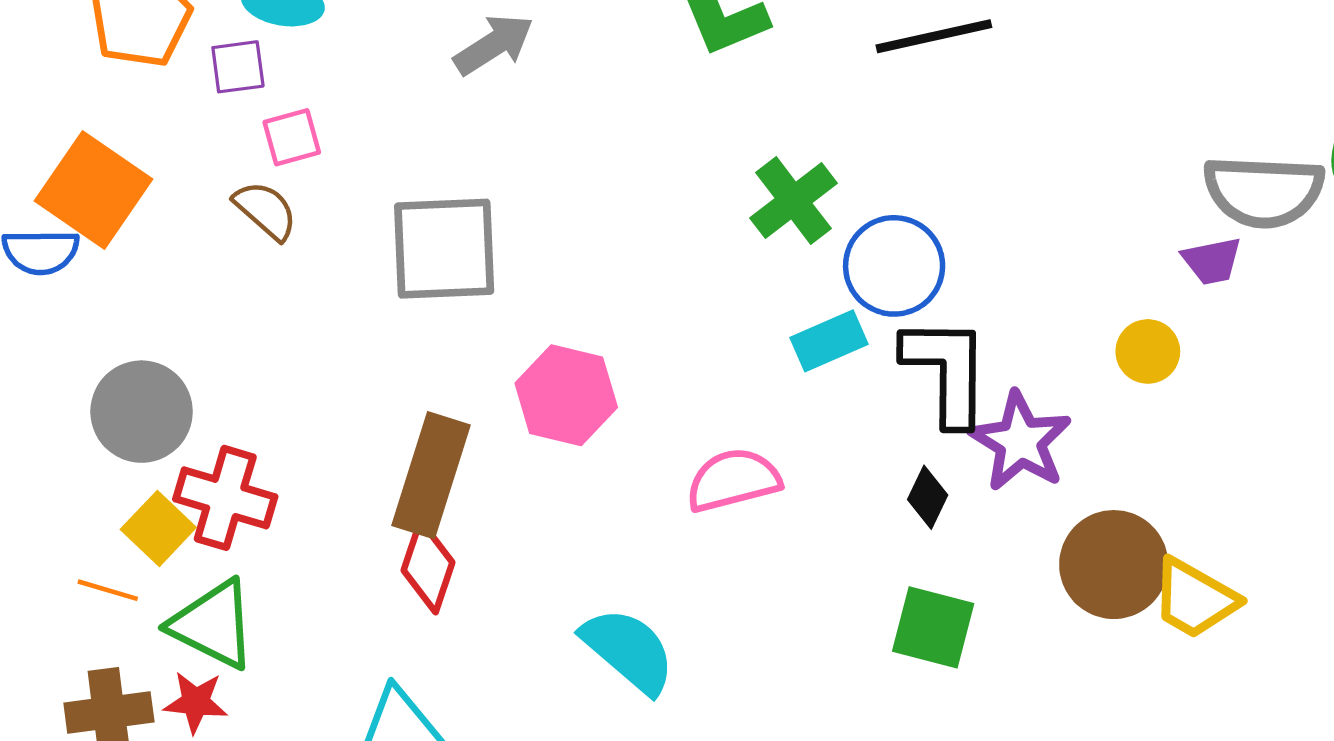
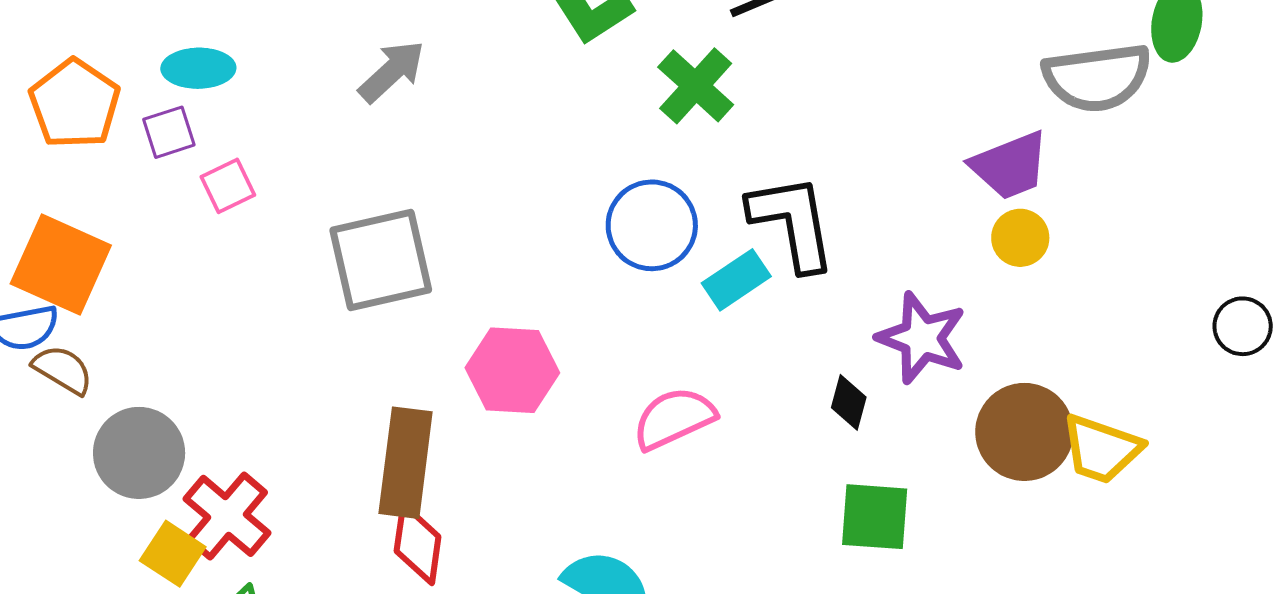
green cross: (794, 201) -> (696, 86), moved
brown semicircle: (266, 210) -> (63, 370), moved
purple trapezoid: (1212, 261) -> (1010, 166), moved, size x1.5
blue circle: (894, 266) -> (652, 225), moved
black L-shape: (946, 371) -> (792, 222), moved
red cross: (225, 498) -> (227, 516), turned 34

